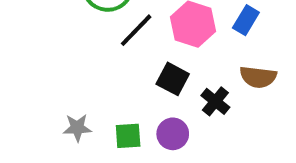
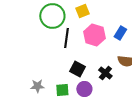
black line: (136, 30) -> (66, 38), turned -36
black square: (173, 79) -> (77, 69), moved

